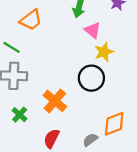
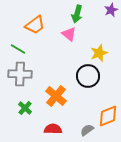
pink triangle: (93, 30) -> (69, 34), moved
red semicircle: (51, 139) -> (53, 129), turned 66

